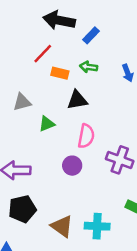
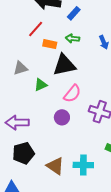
black triangle: (77, 100) -> (64, 65), size x1.4
pink semicircle: (86, 136) -> (72, 94), turned 30

